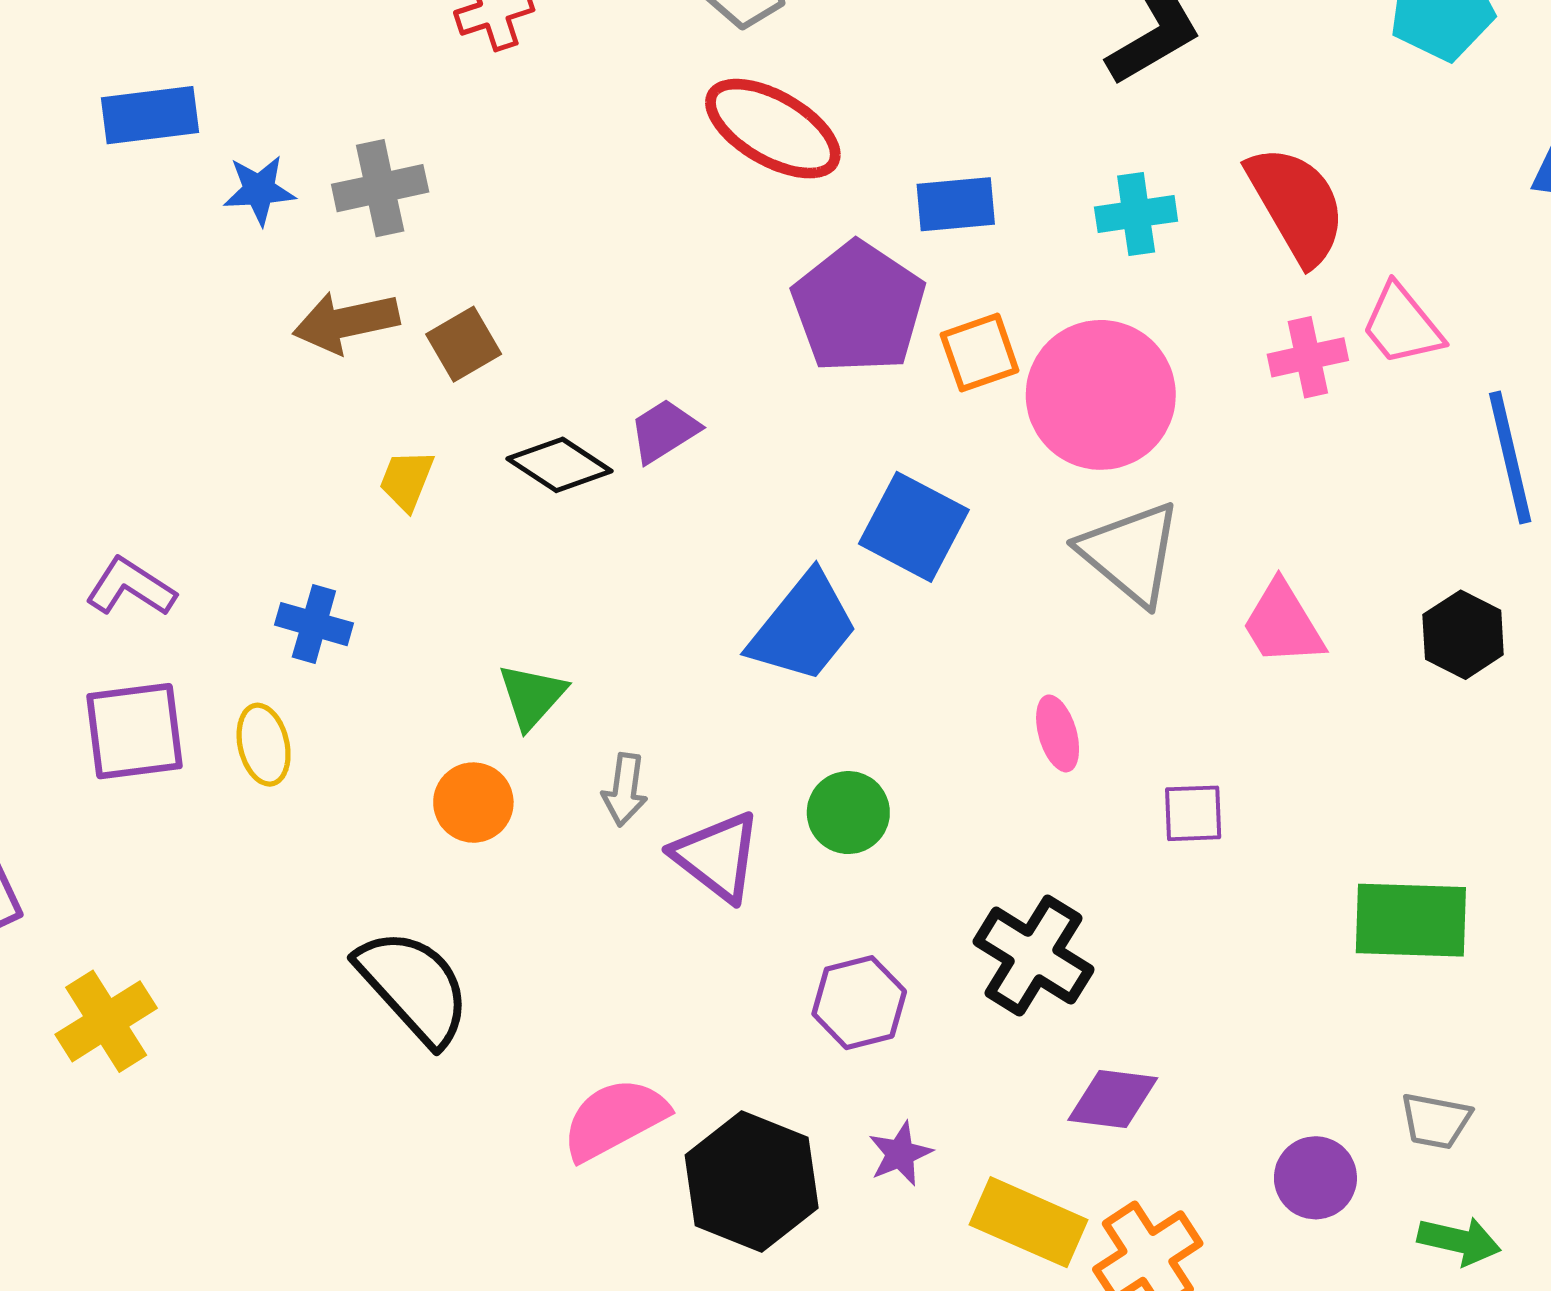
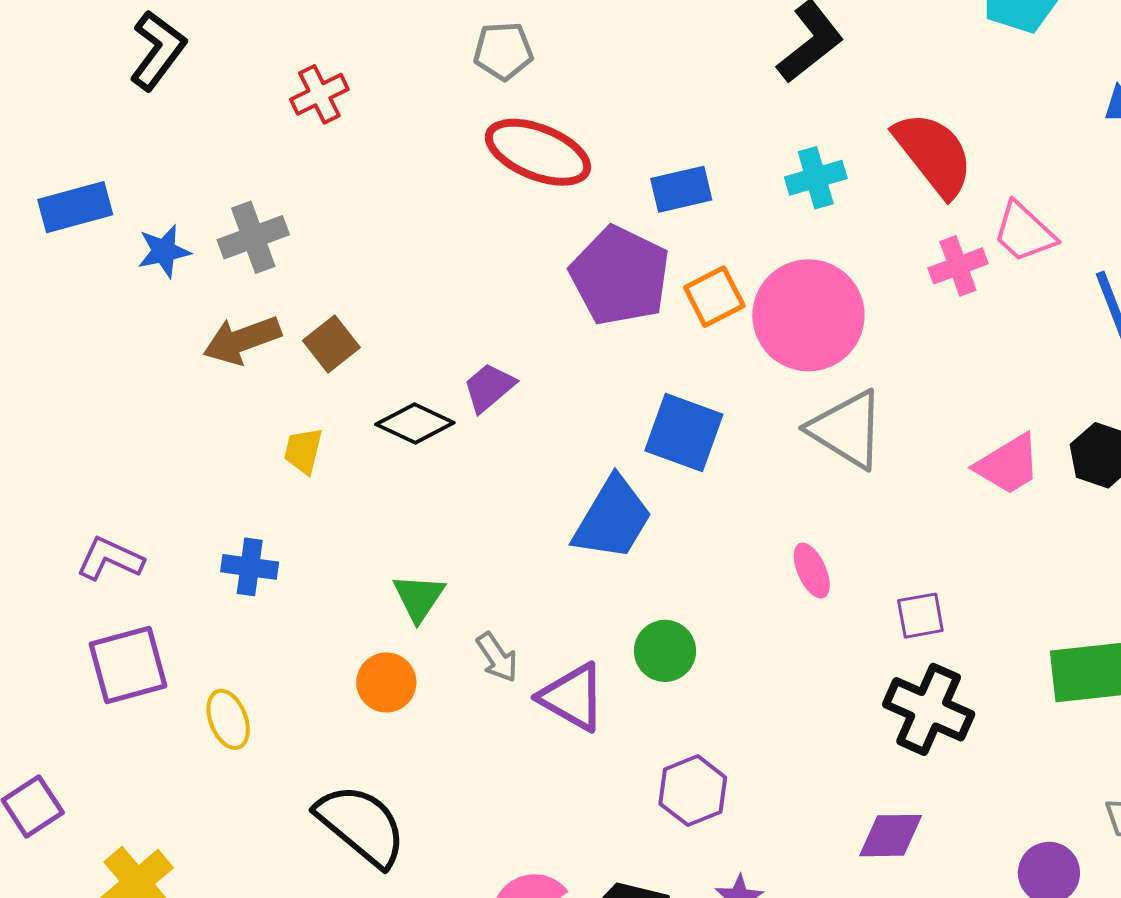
pink trapezoid: (1283, 624) -> (1008, 464), moved, turned -82
yellow ellipse: (264, 745) -> (228, 719), moved
gray arrow: (625, 790) -> (497, 657), turned -34
black cross: (1034, 956) -> (929, 709), moved

